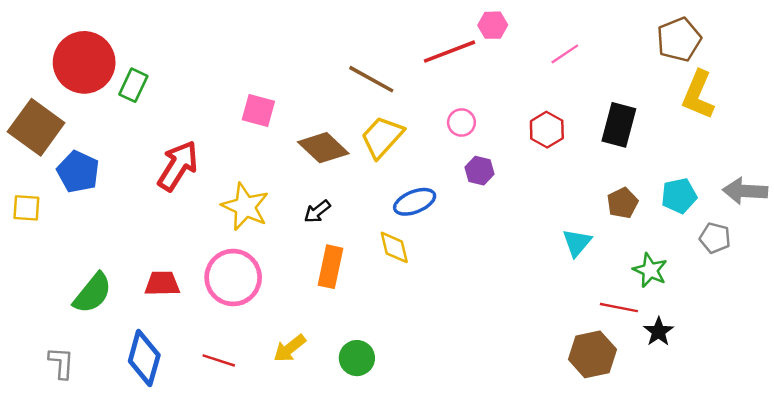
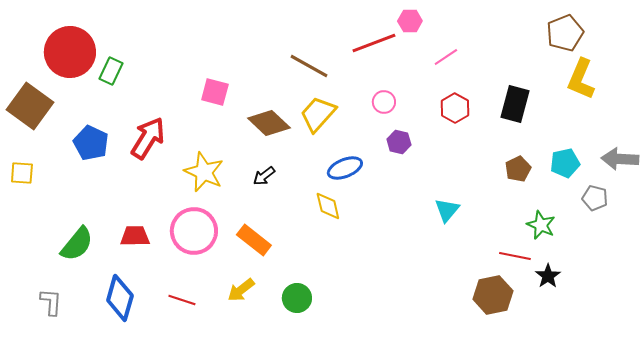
pink line: (565, 54) -> (446, 57), moved
blue pentagon: (78, 172) -> (91, 143), moved
cyan triangle: (577, 243) -> (447, 210), moved
orange rectangle: (330, 267) -> (254, 240), moved, turned -64

